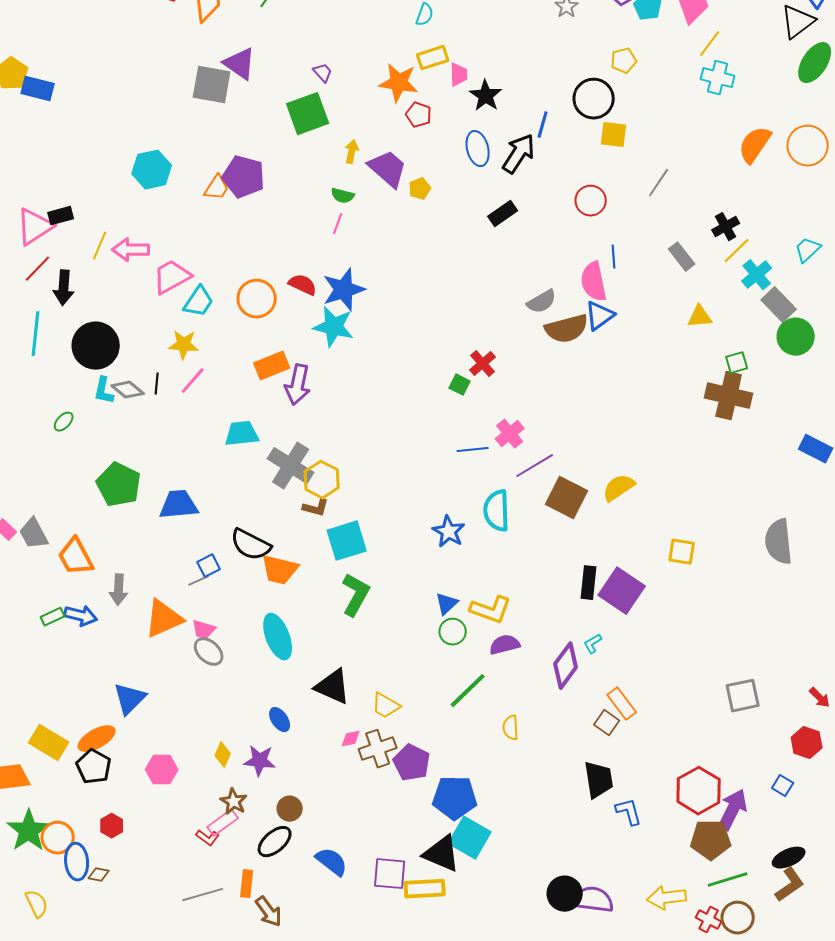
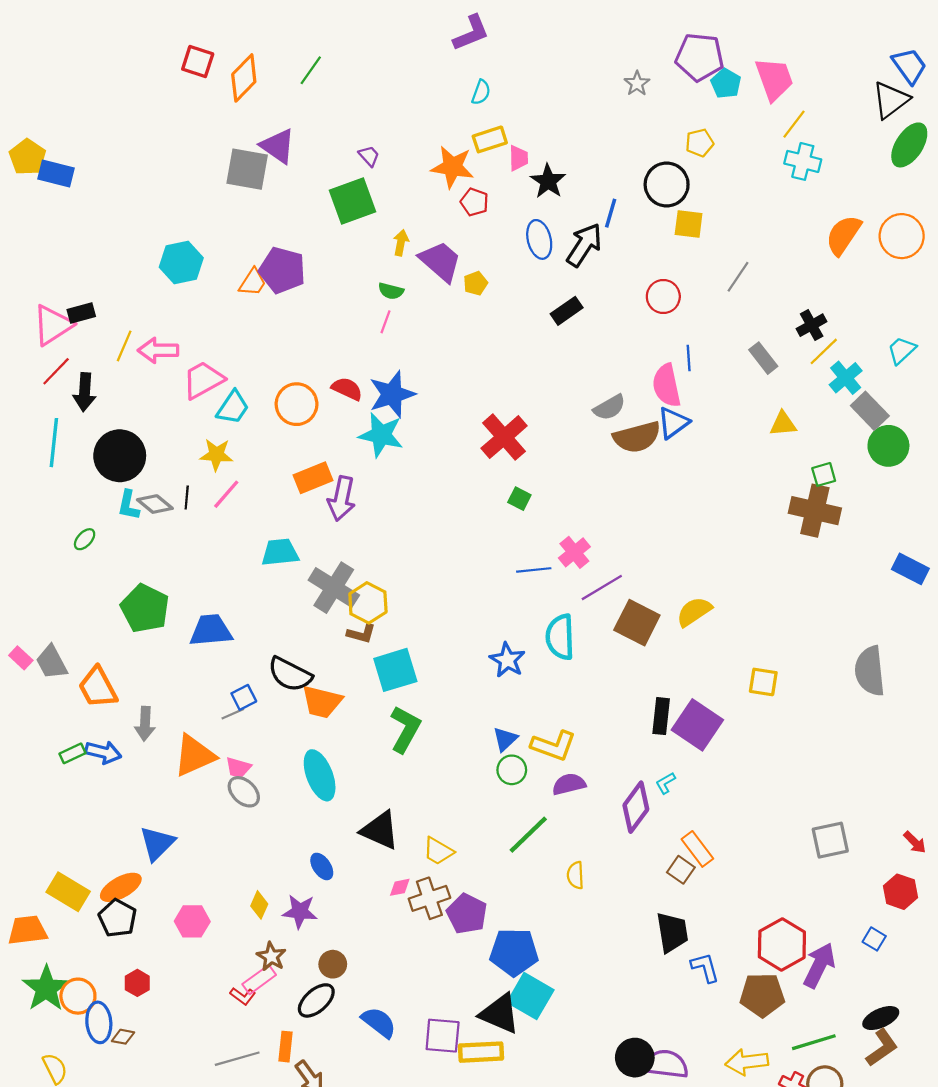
red cross: (483, 364) -> (504, 437), moved, size x1.6
brown pentagon: (711, 840) -> (762, 995), moved

